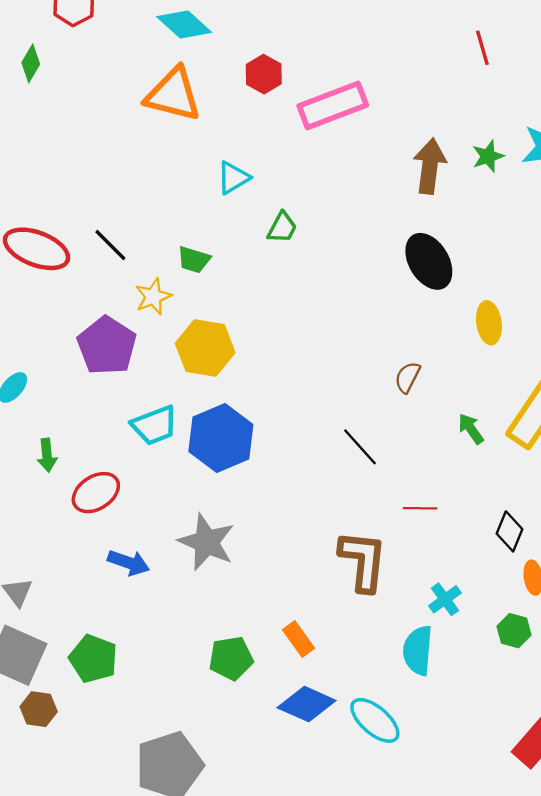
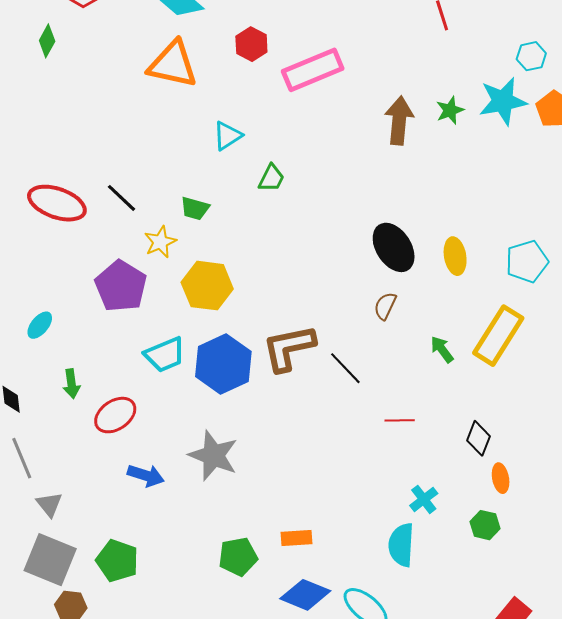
black ellipse: (429, 261) -> (394, 247), moved
brown L-shape: (363, 561) -> (289, 348), moved, turned -106
orange rectangle: (299, 639) -> (297, 538), turned -56

